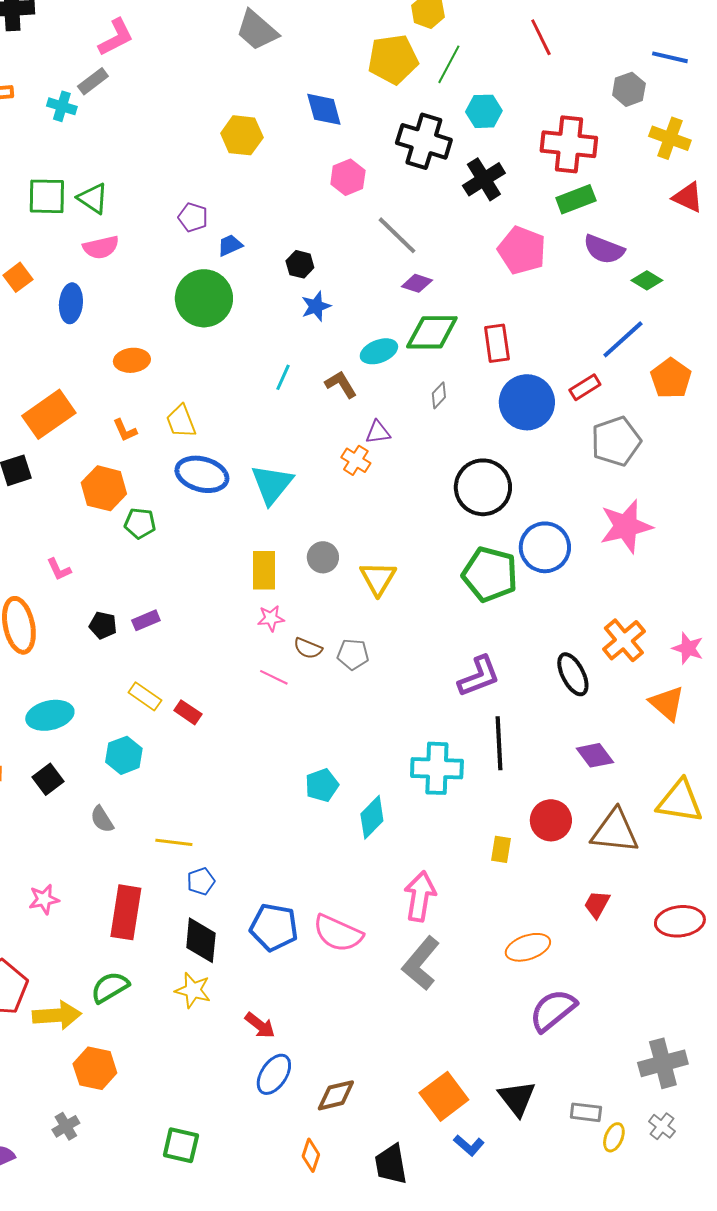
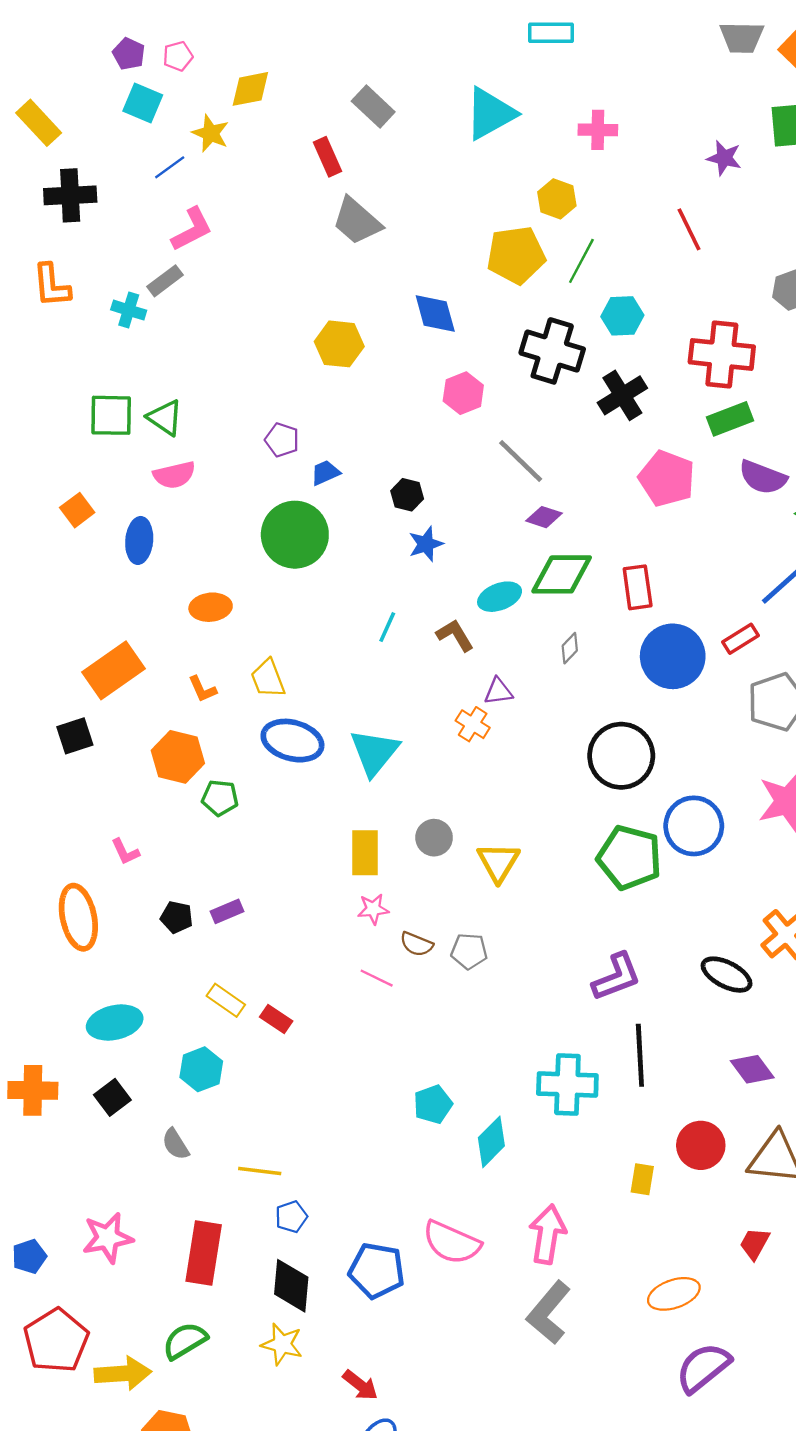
black ellipse: (573, 674) -> (727, 975), turned -36
pink star: (44, 899) -> (108, 1238), size x1.4
pink semicircle: (338, 933) -> (452, 1242), moved

